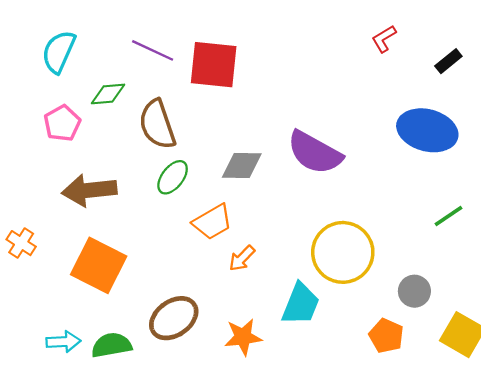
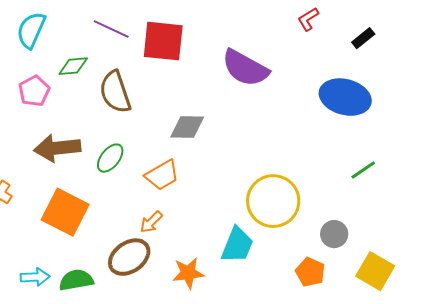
purple semicircle: (315, 153) -> (245, 68), moved
green ellipse: (173, 177) -> (110, 158), moved
orange arrow: (242, 258) -> (151, 222), moved

